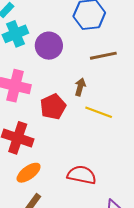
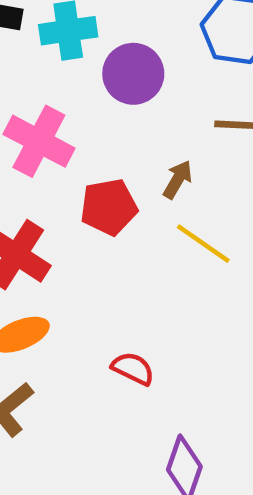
red semicircle: (82, 175) -> (133, 369), size x0.7

